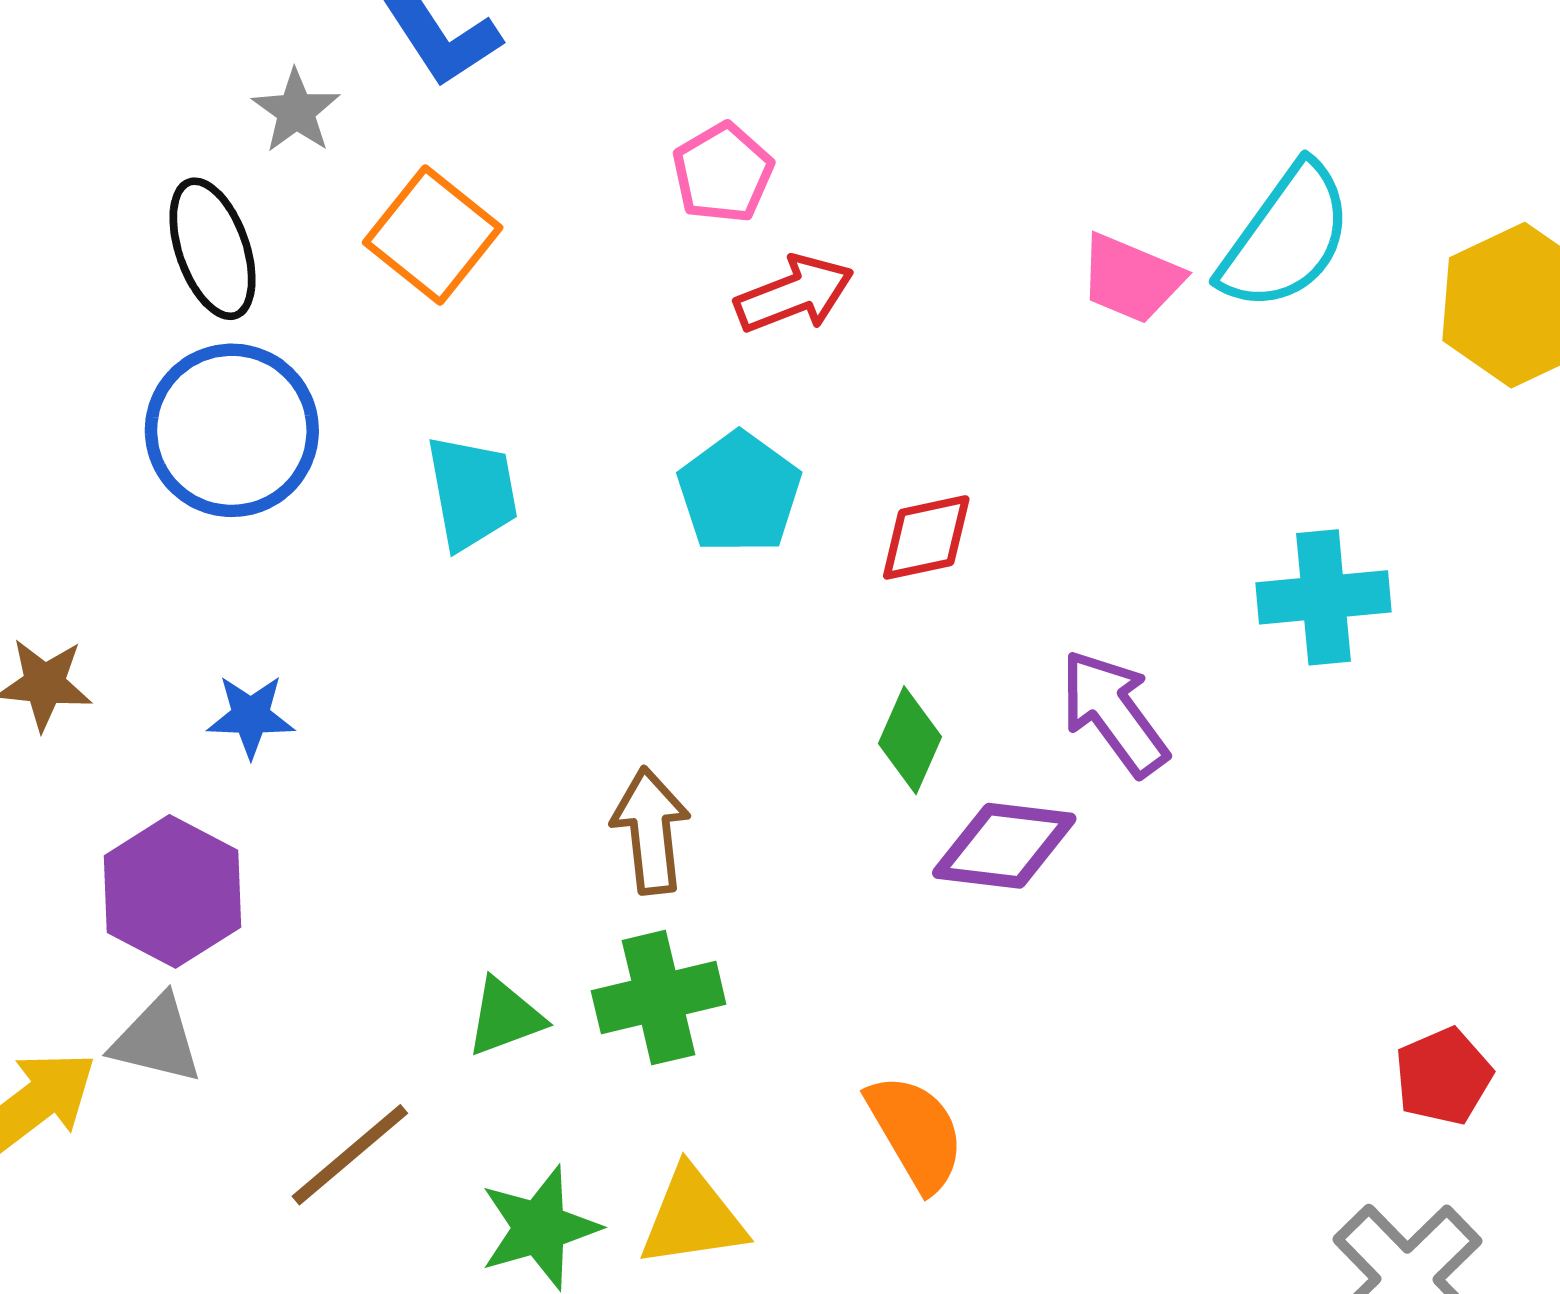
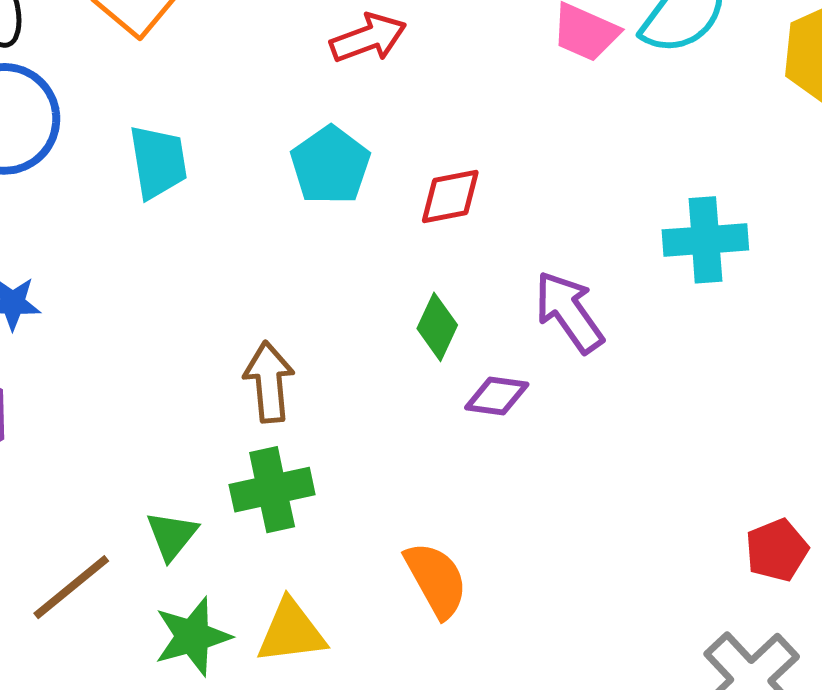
purple diamond: (1004, 846) -> (497, 396), size x0.7
green triangle: (505, 1017) -> (172, 535), moved, turned -32

